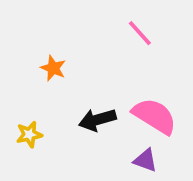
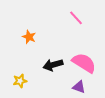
yellow star: (29, 134) -> (20, 81), moved

